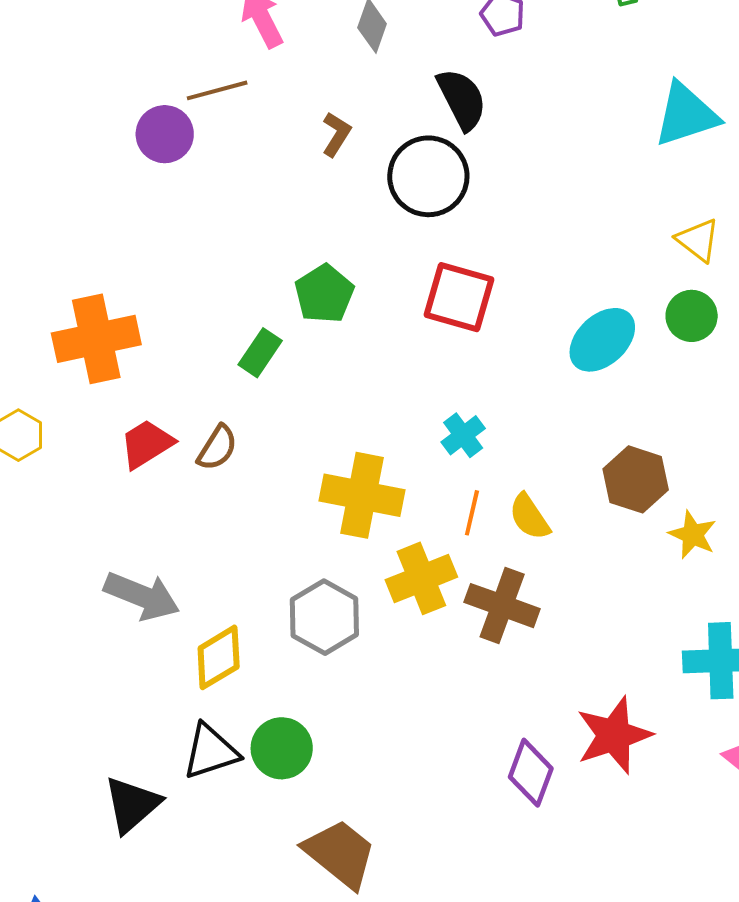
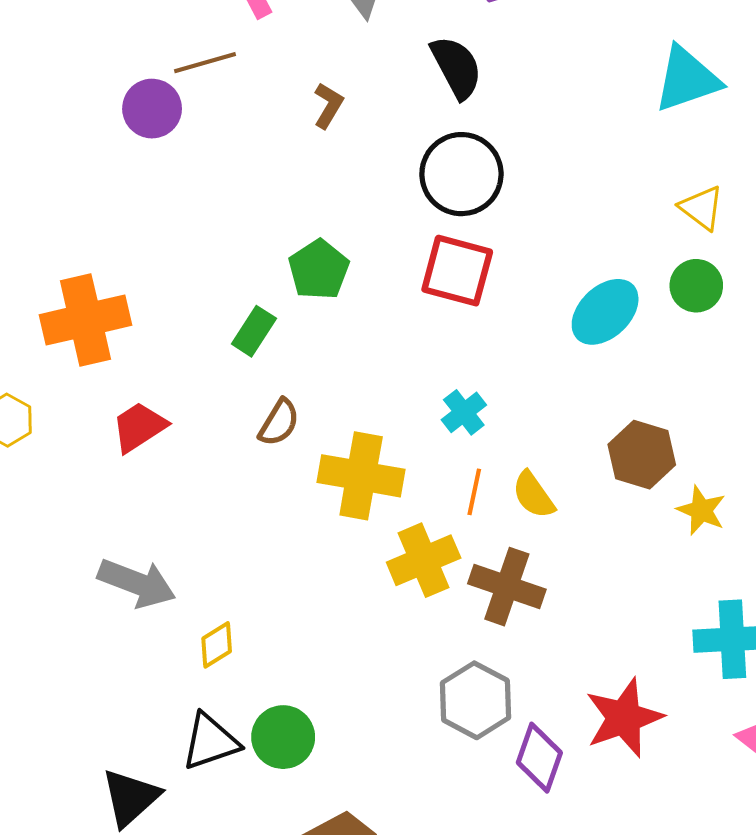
black circle: (428, 176) -> (461, 174), moved
brown semicircle: (217, 448) -> (279, 423), moved
gray hexagon: (324, 617) -> (475, 700), moved
yellow diamond: (219, 657) -> (217, 645), size x0.7

